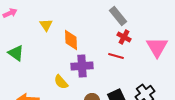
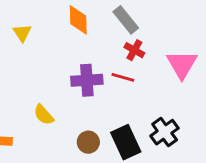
orange diamond: (71, 40) -> (78, 20), moved
purple cross: (82, 66) -> (87, 80), moved

